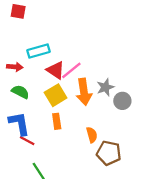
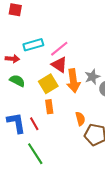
red triangle: (56, 70) -> (59, 65), moved
pink line: (71, 70) -> (59, 49), moved
blue L-shape: (19, 124) -> (16, 123), moved
red line: (27, 141) -> (34, 124), moved, turned 32

